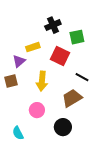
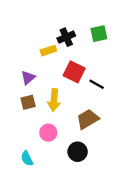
green square: (77, 37) -> (99, 34), moved
yellow rectangle: (33, 47) -> (48, 51), moved
black line: (82, 77) -> (97, 84), moved
brown square: (11, 81) -> (28, 102), moved

